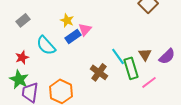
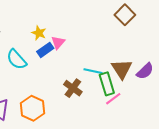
brown triangle: (145, 54) -> (122, 69), size x1.5
cyan line: (118, 56) -> (93, 71), turned -42
pink line: (149, 82) -> (113, 99), moved

